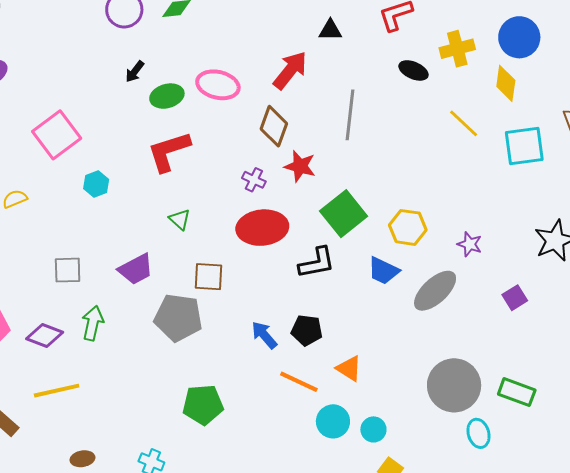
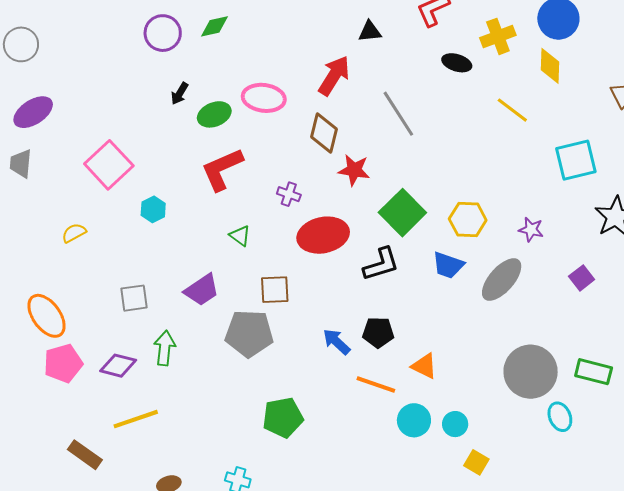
gray line: (350, 115) -> (398, 114), turned -33
cyan square: (524, 146) -> (576, 160), moved
purple cross: (254, 180) -> (289, 194), moved

